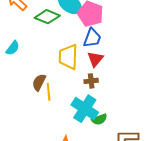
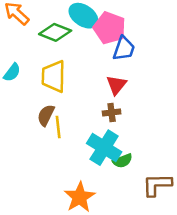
blue trapezoid: (92, 38) -> (124, 49), moved
yellow trapezoid: (68, 57) -> (54, 76), moved

